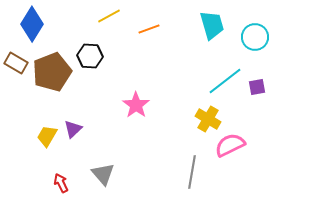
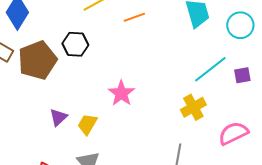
yellow cross: (208, 119) -> (193, 107), turned 30
yellow trapezoid: (47, 136) -> (87, 124), moved
pink semicircle: (230, 145) -> (233, 133), moved

